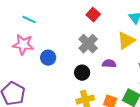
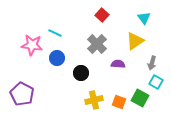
cyan line: (29, 20) -> (55, 33), moved
black circle: (82, 73) -> (81, 73), moved

